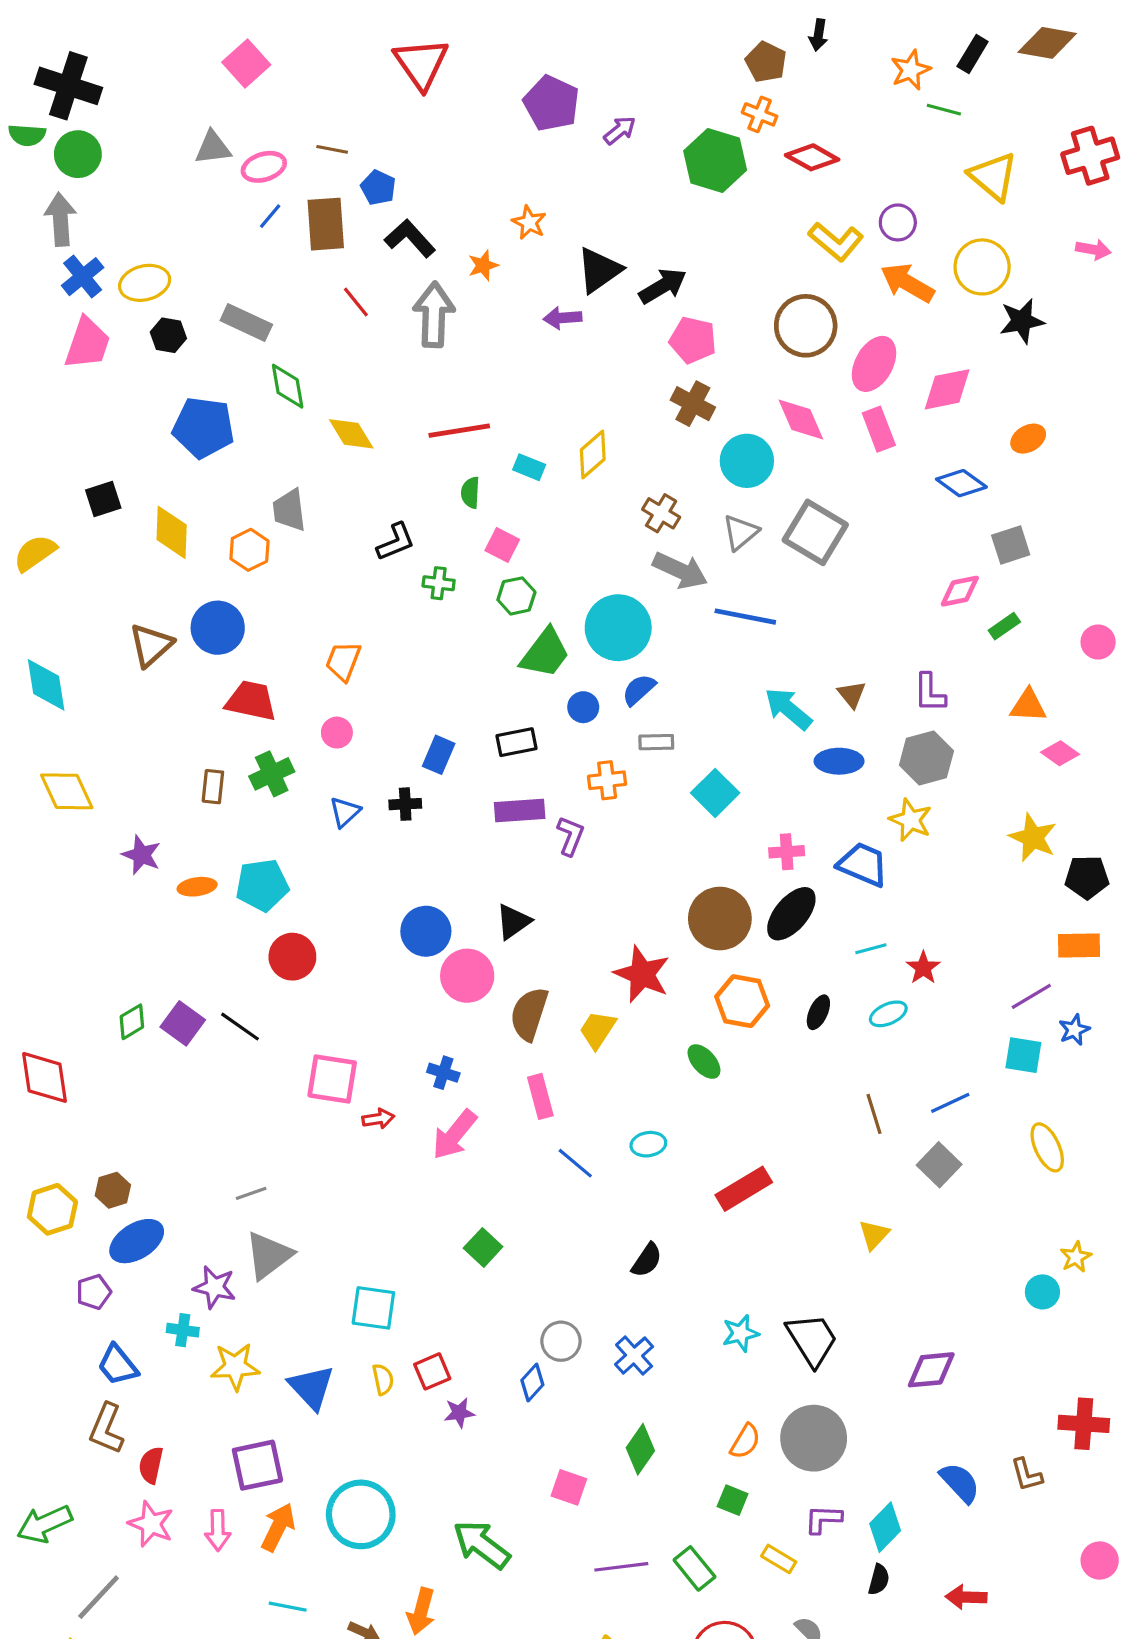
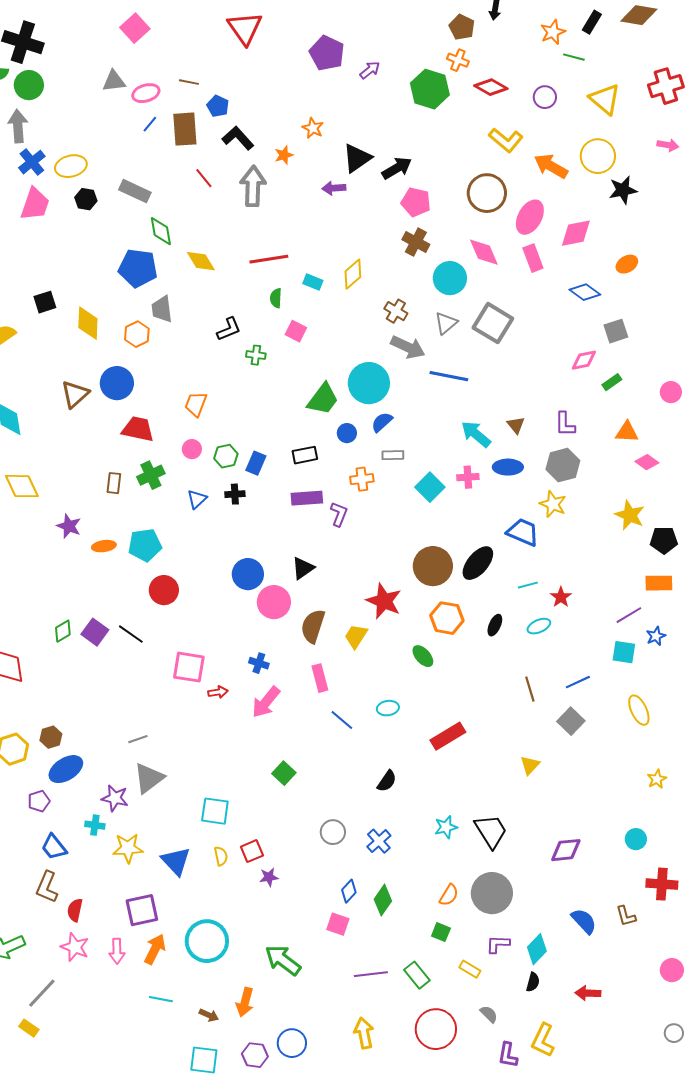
purple circle: (898, 222) -> (545, 97), moved
blue pentagon: (203, 427) -> (138, 268), moved
green hexagon: (516, 596) -> (226, 456), moved
pink cross: (787, 852) -> (468, 477), moved
cyan circle: (1042, 1292) -> (636, 839), moved
blue diamond: (532, 1383) -> (349, 891), moved

